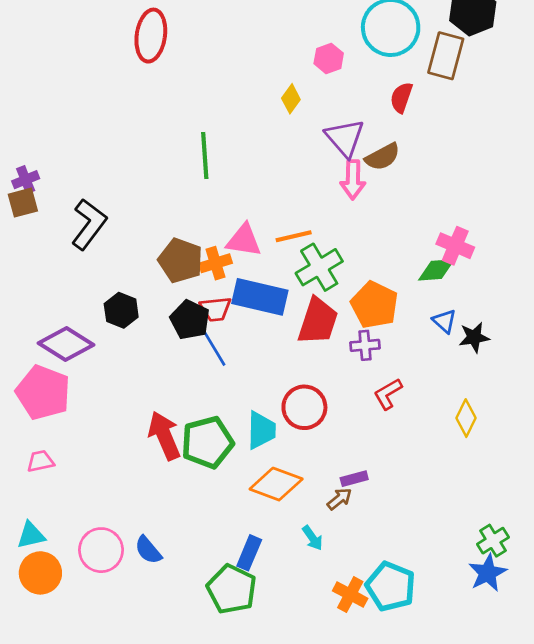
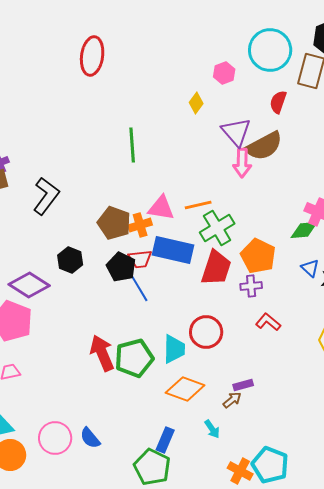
brown semicircle: (383, 157) -> (264, 146), size x1.4
red L-shape: (388, 394) -> (268, 322), turned 70

